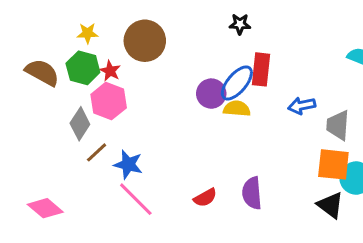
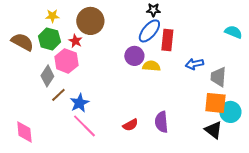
red star: (110, 71) -> (75, 41), moved
blue ellipse: (237, 83) -> (149, 31), moved
blue star: (128, 164) -> (79, 103), turned 30
pink diamond: (45, 208) -> (24, 132), turned 45

